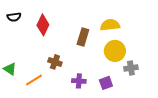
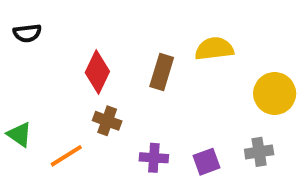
red diamond: (43, 25) -> (97, 72), moved
yellow circle: (115, 51) -> (275, 93), moved
gray cross: (131, 68) -> (259, 152), moved

